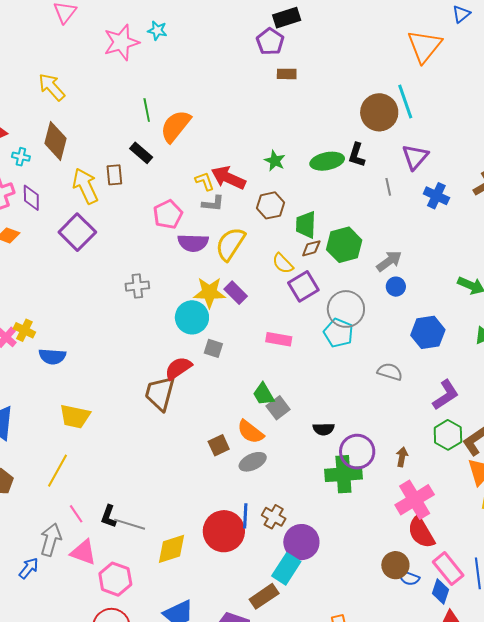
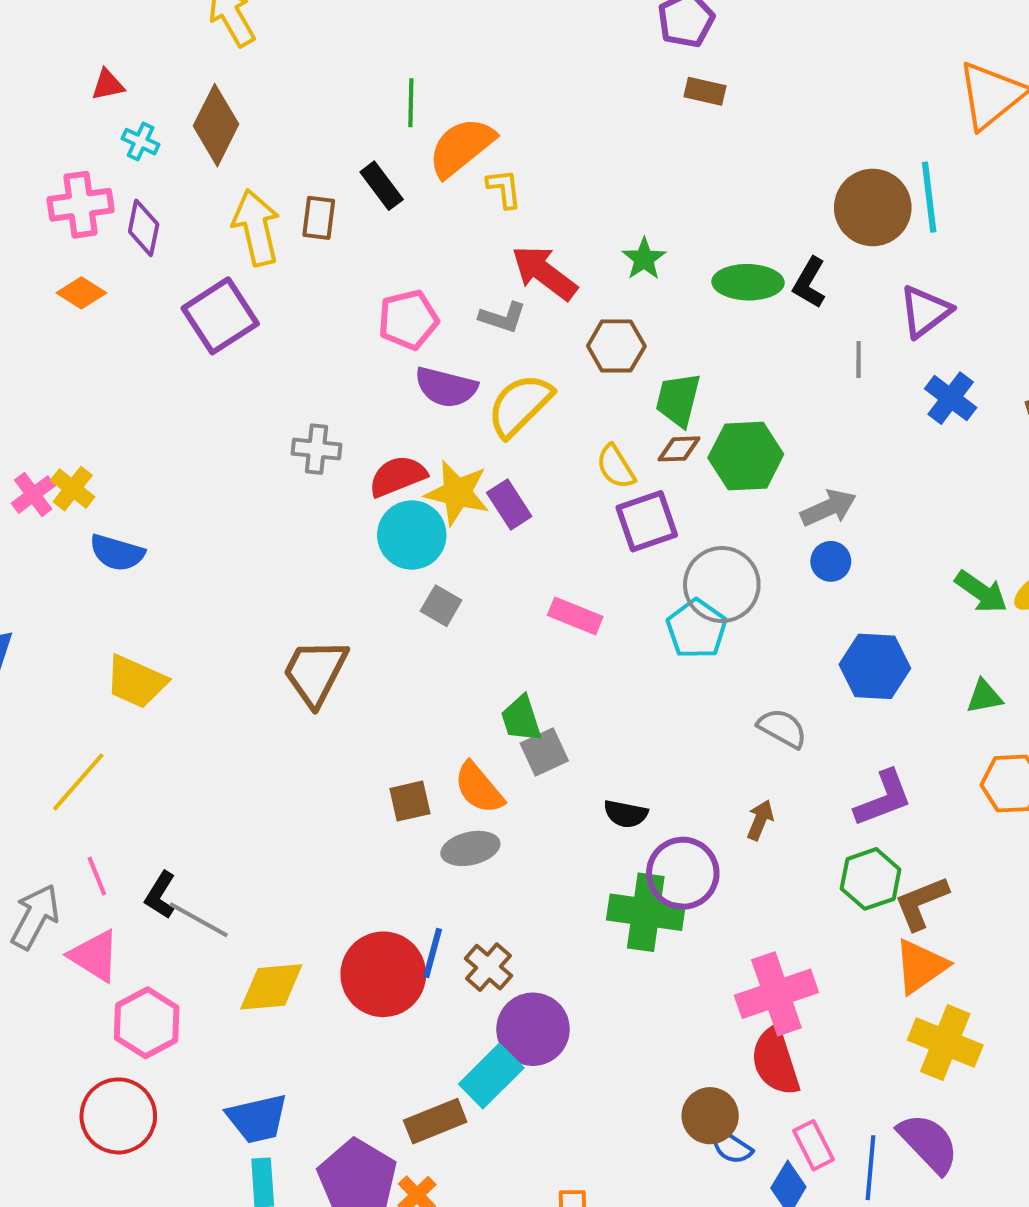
yellow L-shape: (205, 181) -> (504, 189), moved
red semicircle: (178, 368) -> (398, 476), moved
brown arrow: (402, 457) -> (760, 820), moved
pink rectangle: (448, 569) -> (813, 1145), size x0.7

